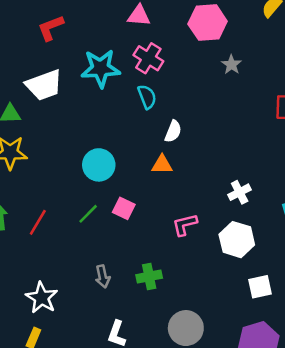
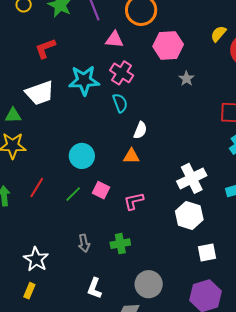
white cross: (240, 192) -> (192, 178), size x1.6
red line: (38, 222) -> (37, 188), moved
pink L-shape: (185, 225) -> (134, 201), moved

